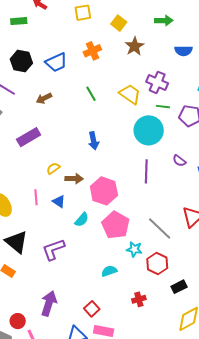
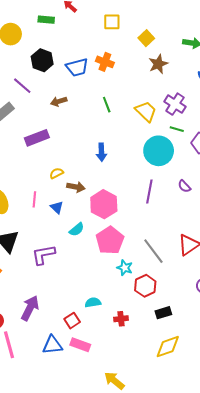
orange cross: (92, 51) -> (105, 62), moved, turned 36
cyan semicircle: (109, 271) -> (93, 302), moved

